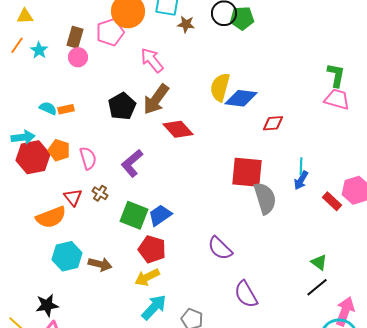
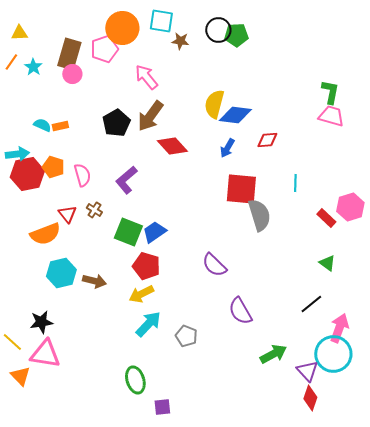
brown rectangle: (75, 37) -> (69, 54), size x1.4
blue arrow: (301, 180) -> (227, 148), moved
green triangle: (319, 262) -> (327, 263), moved

